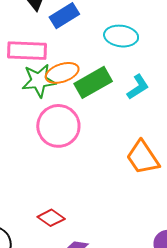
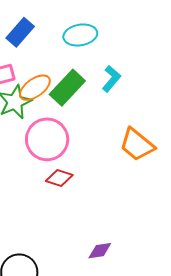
red diamond: (51, 218) -> (59, 178), moved

